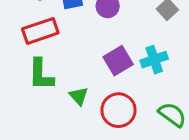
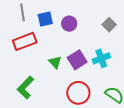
green L-shape: (41, 74) -> (25, 87), moved, turned 45
green triangle: (79, 96) -> (55, 62), moved

